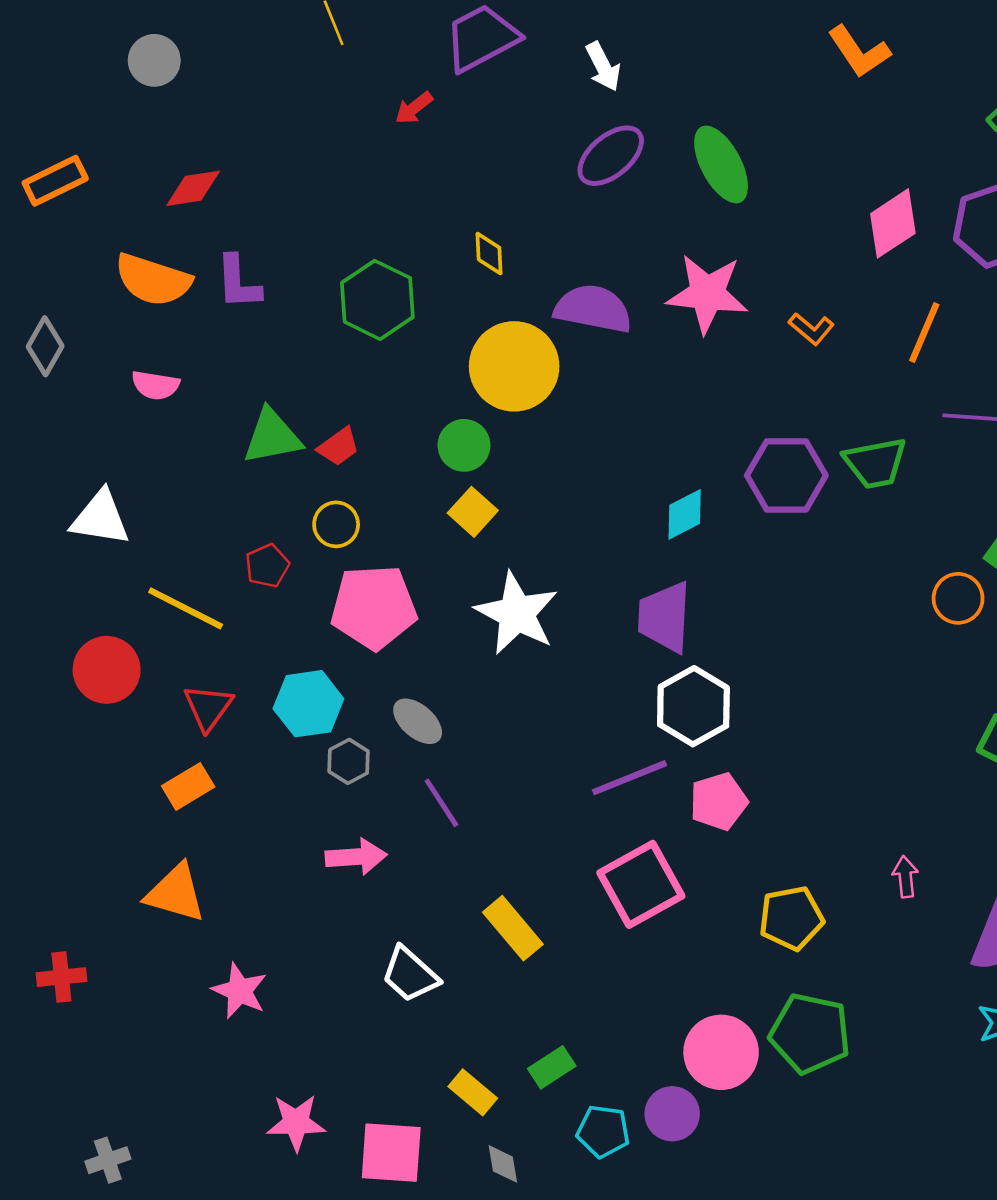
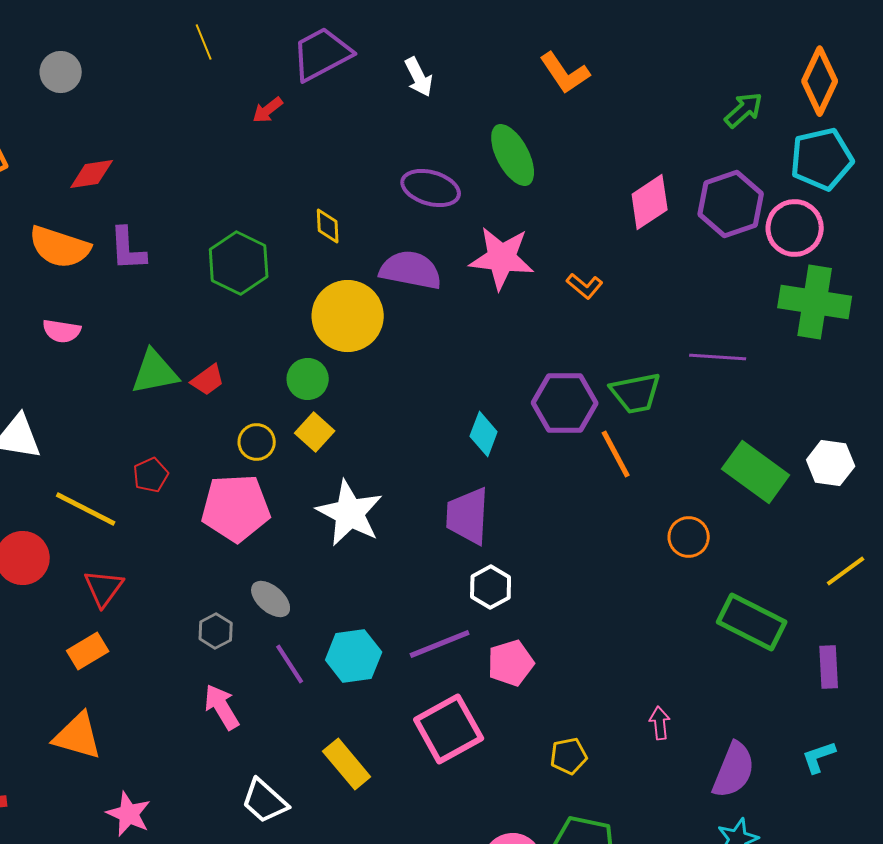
orange L-shape: (859, 52) -> (565, 73), moved
purple ellipse: (611, 156) -> (431, 188), moved, turned 56
orange line: (924, 333) -> (616, 454), moved, turned -51
cyan diamond: (685, 514) -> (484, 434), turned -42
yellow circle: (336, 524) -> (257, 442), moved
orange circle: (958, 598) -> (689, 537), moved
cyan hexagon: (308, 704) -> (354, 656), moved
white hexagon: (693, 706) -> (491, 587), size x0.7
pink arrow: (356, 857) -> (222, 707), turned -117
yellow pentagon: (791, 918) -> (569, 756), size x0.7

